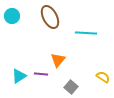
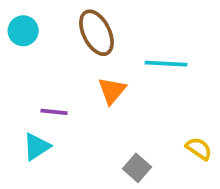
orange triangle: (58, 60) -> (112, 91), moved
purple line: (41, 74) -> (54, 112), moved

